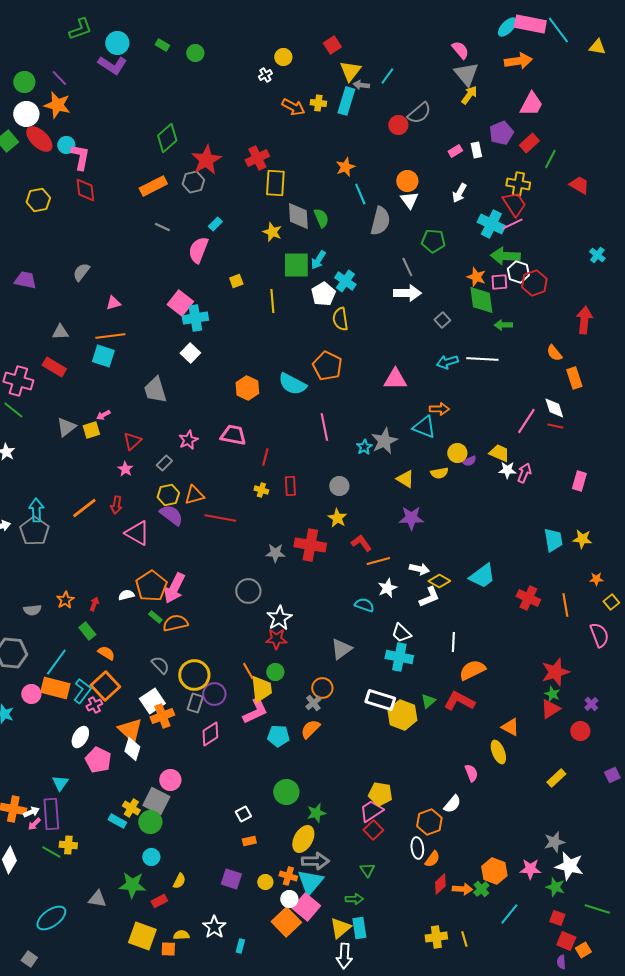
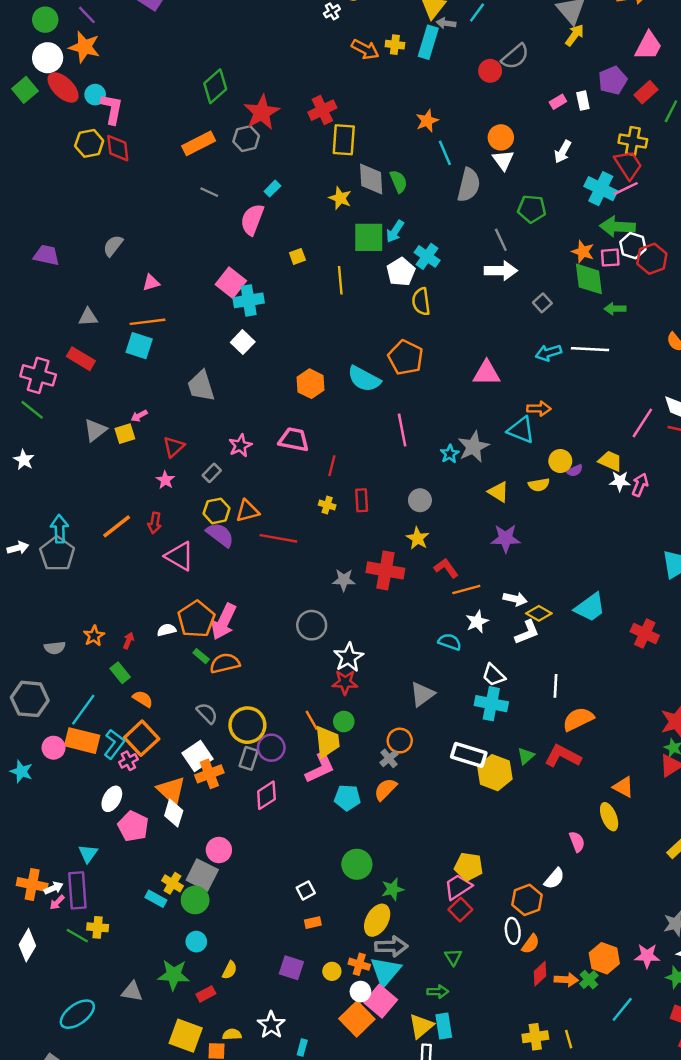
yellow hexagon: (38, 200) -> (89, 143), moved

